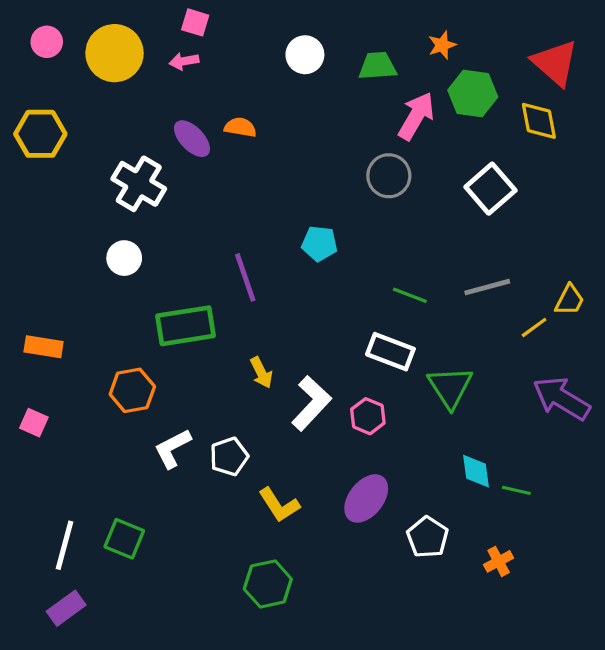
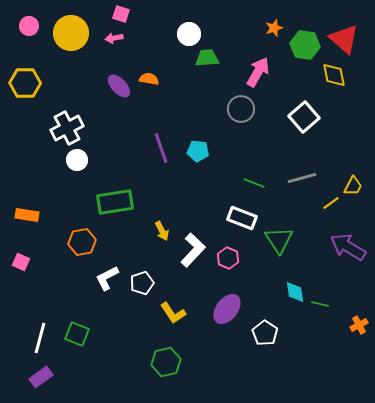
green trapezoid: (378, 66) -> (207, 58), moved
green hexagon: (473, 93) -> (305, 45), moved
white cross: (139, 184) -> (67, 128), moved, turned 32
purple line: (245, 277) -> (161, 148), moved
orange cross: (499, 561) -> (359, 325), moved

